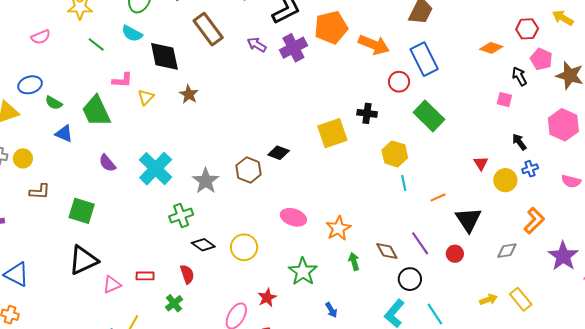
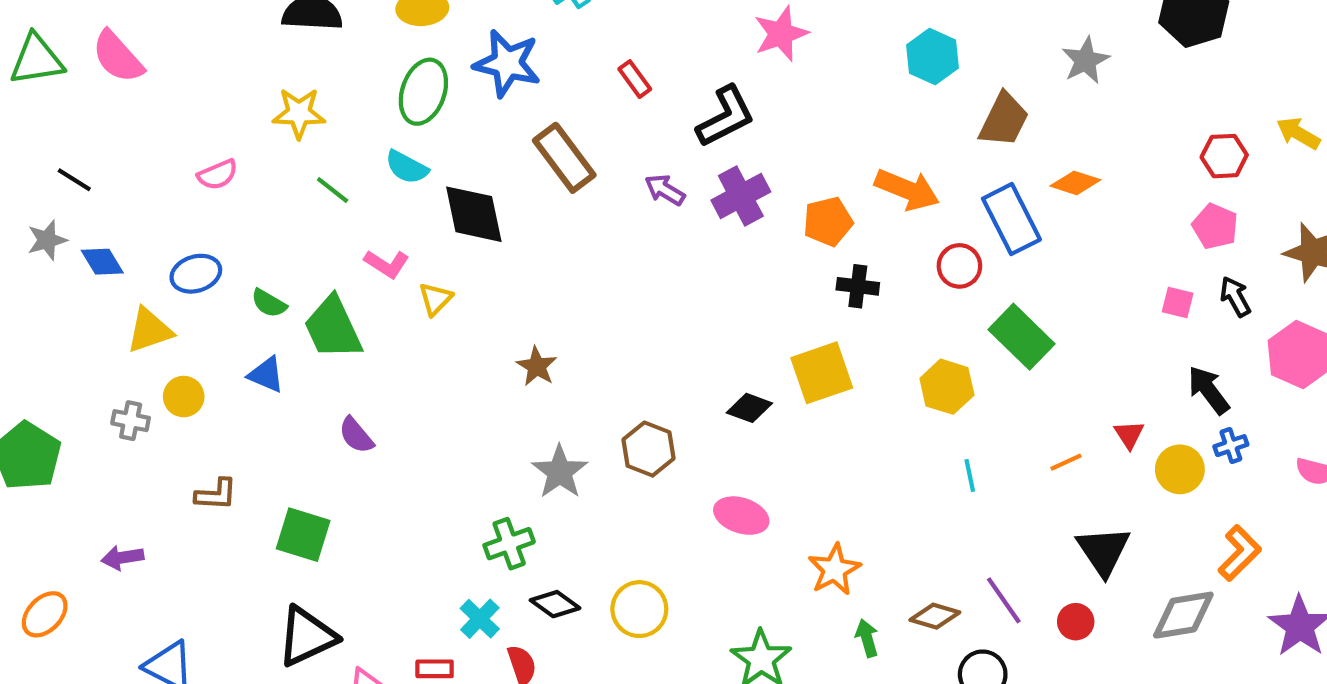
orange pentagon: (331, 27) -> (828, 221), moved, size x0.7
orange diamond: (491, 48) -> (1075, 183), moved
pink pentagon: (541, 59) -> (1215, 226), moved
black arrow: (519, 76) -> (1235, 297), moved
pink L-shape: (122, 80) -> (387, 264), turned 30
brown star: (189, 94) -> (537, 366), moved
green semicircle: (54, 103) -> (269, 303), moved
black cross: (367, 113) -> (858, 286), moved
black arrow: (519, 142) -> (1209, 390), size x1.4
black diamond: (279, 153) -> (749, 408), moved
yellow hexagon: (395, 154) -> (947, 387), moved
yellow circle: (23, 158) -> (184, 397), moved
cyan cross: (156, 169) -> (480, 619), moved, size x0.6
orange line: (438, 197) -> (1066, 462), moved
pink ellipse: (293, 217) -> (741, 516), moved
brown diamond: (387, 251) -> (935, 616), turned -45
gray diamond: (507, 251) -> (1183, 615), size x1.5

